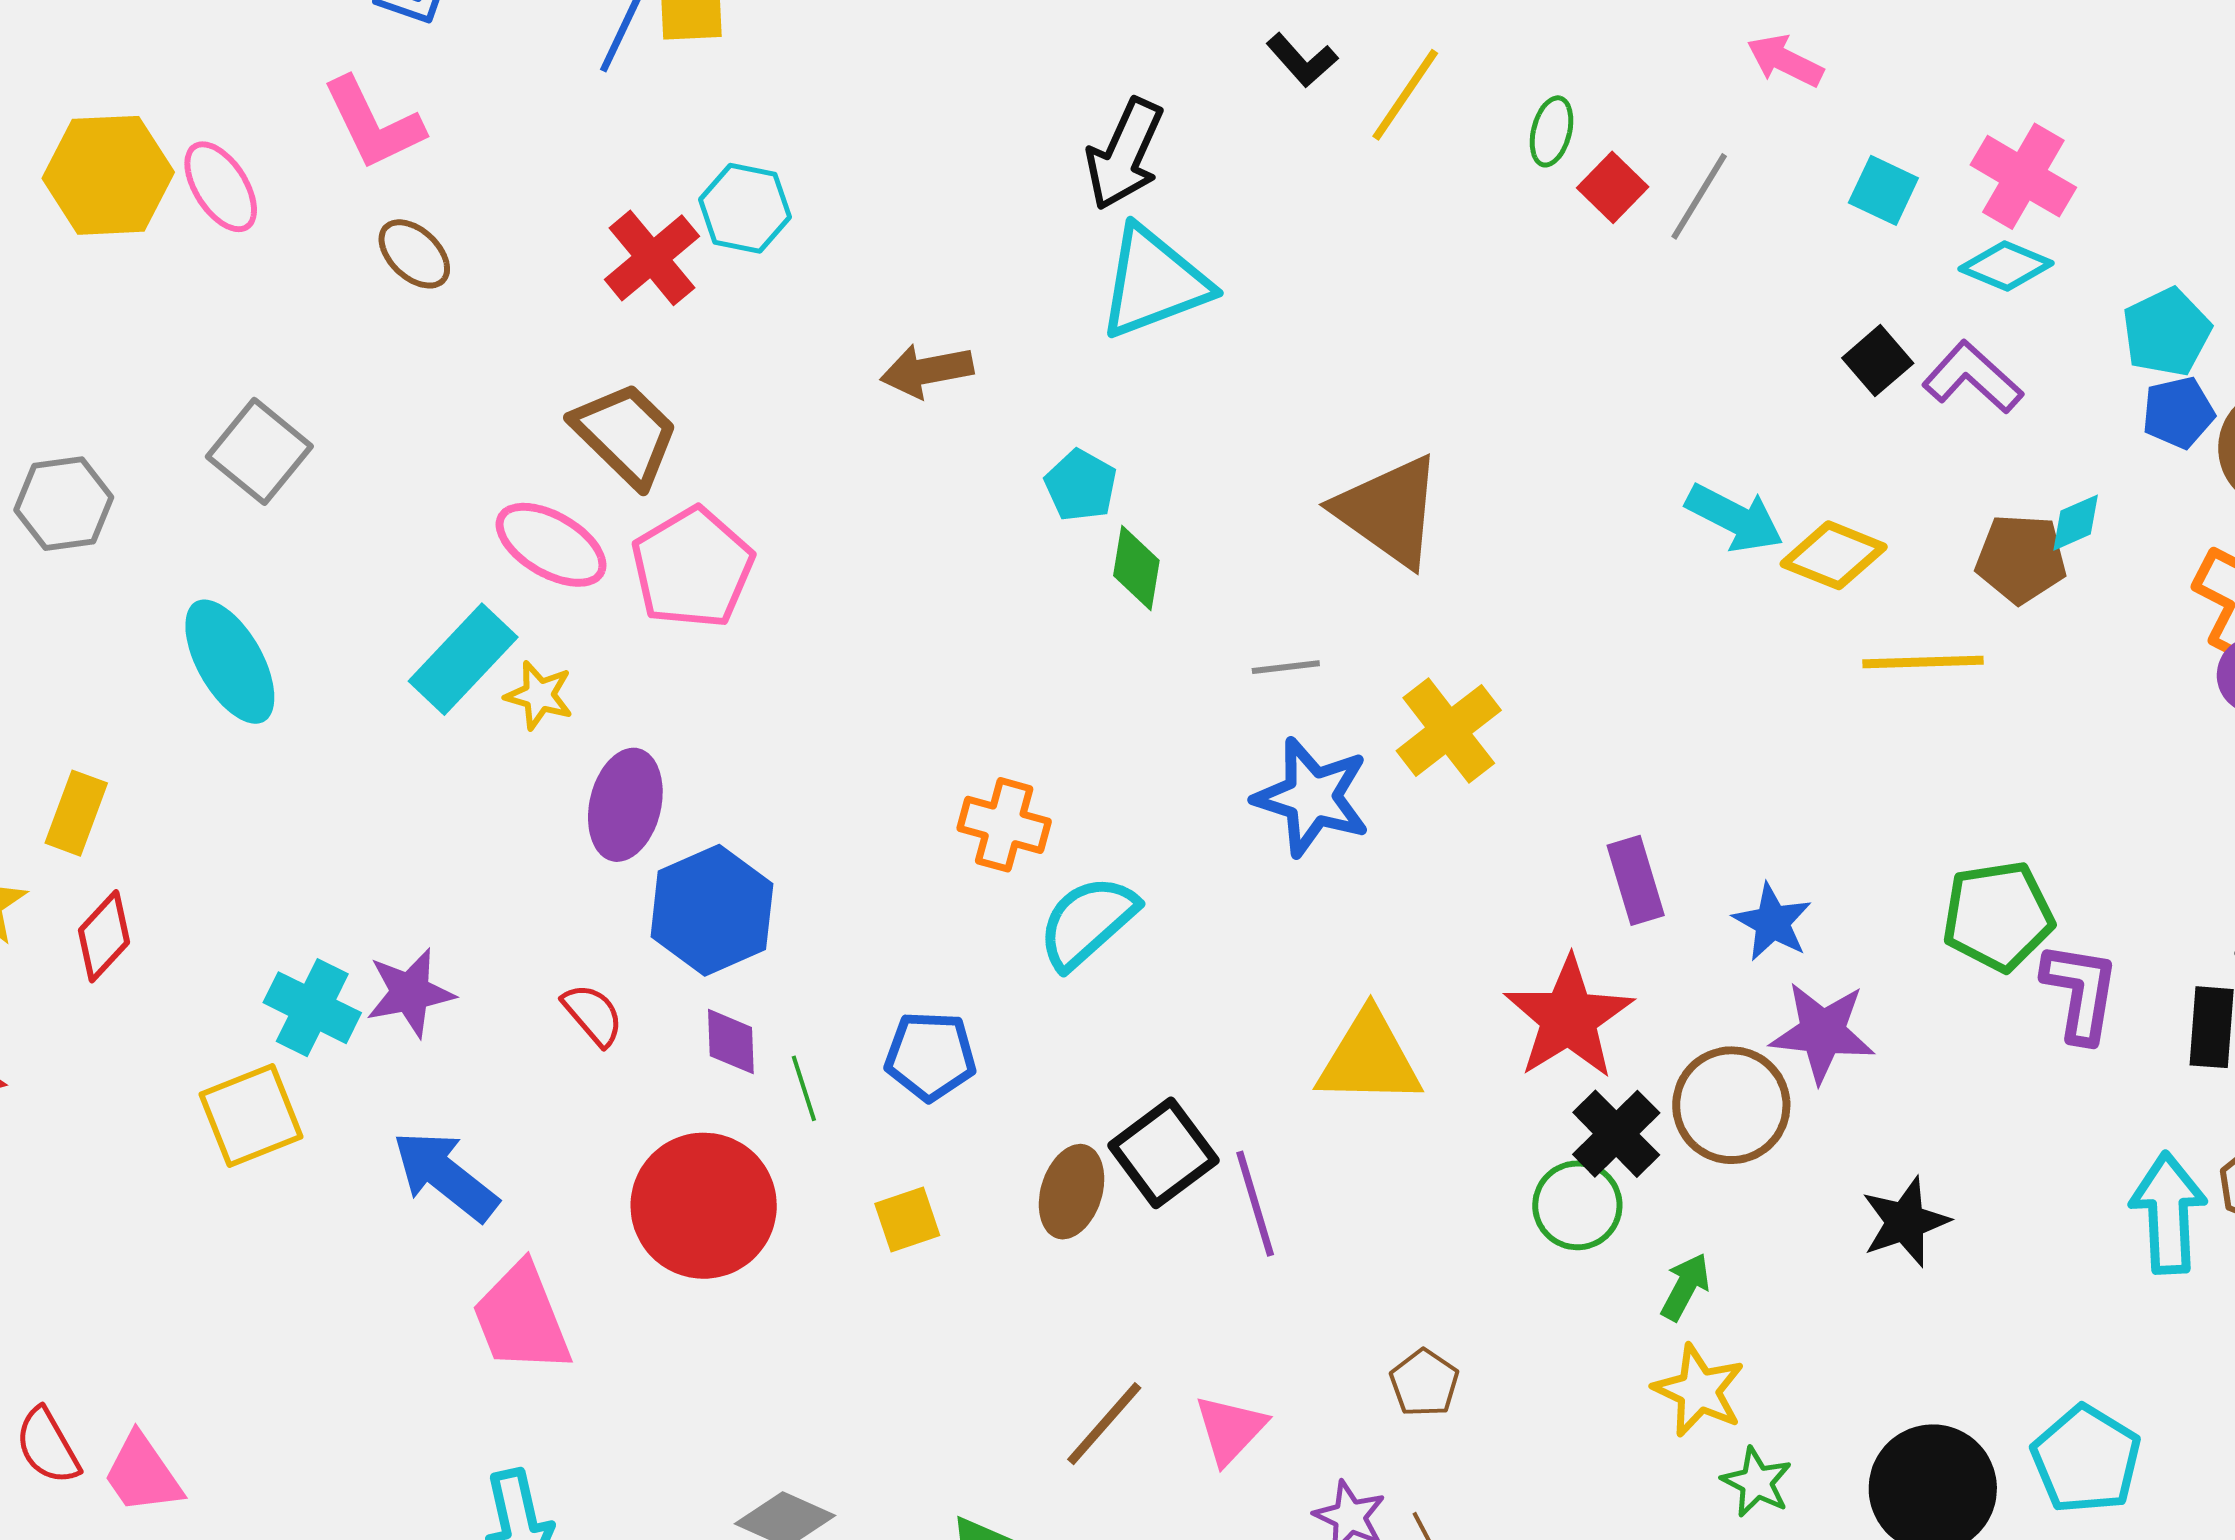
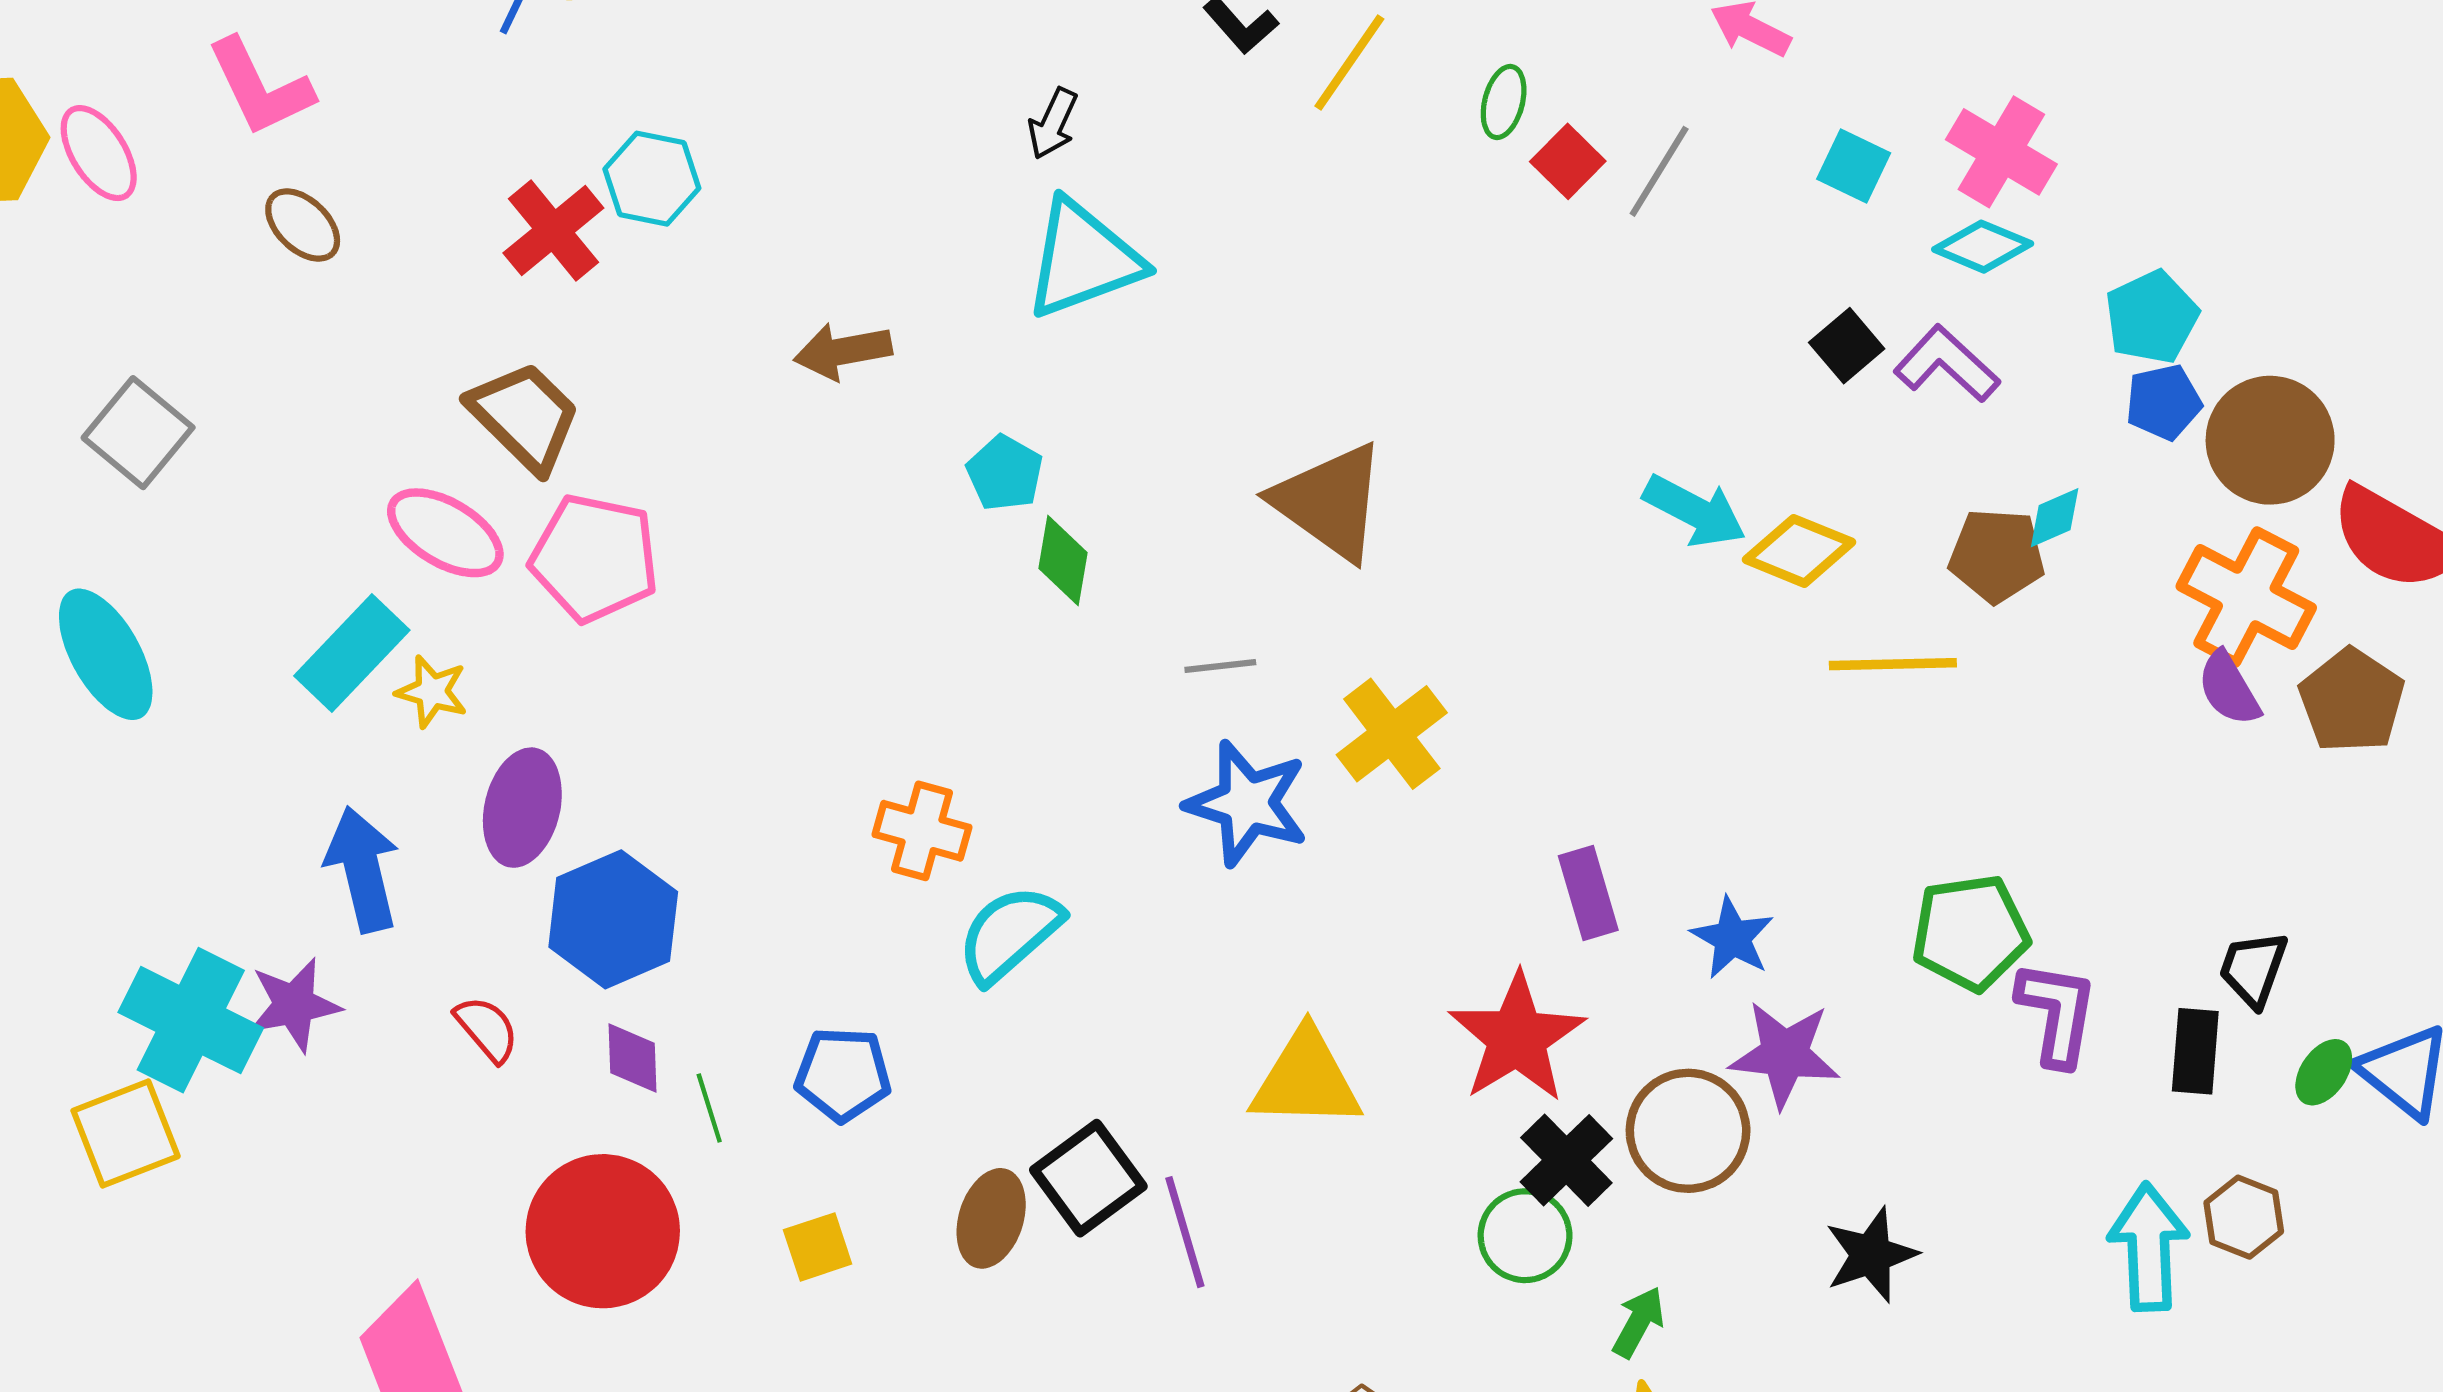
black arrow: (1125, 154) -> (1053, 124), size x0.6
pink pentagon: (692, 568) -> (595, 558), turned -30
cyan cross: (312, 1008) -> (191, 1020), size x1.4
blue arrow: (445, 1176) -> (362, 869), moved, turned 38

